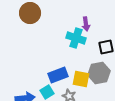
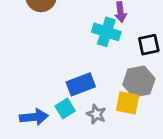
yellow square: (81, 79) -> (128, 103), moved

